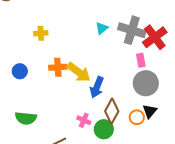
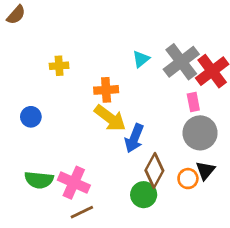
gray cross: (132, 30) -> (181, 62), turned 36
orange cross: (58, 67) -> (106, 90), moved
pink cross: (84, 120) -> (74, 183), moved, size x1.6

